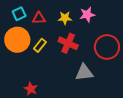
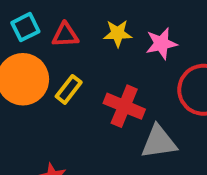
pink star: (87, 15) -> (161, 44), moved
red cross: (68, 43) -> (124, 106), moved

